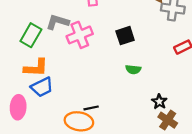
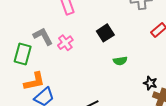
gray L-shape: (58, 22) -> (43, 36), turned 60
pink cross: (80, 35) -> (65, 43), size x0.7

